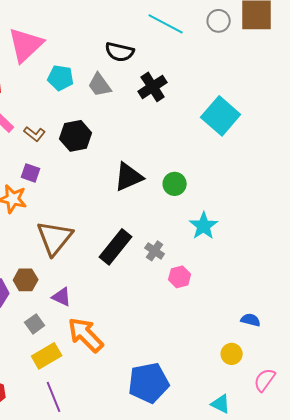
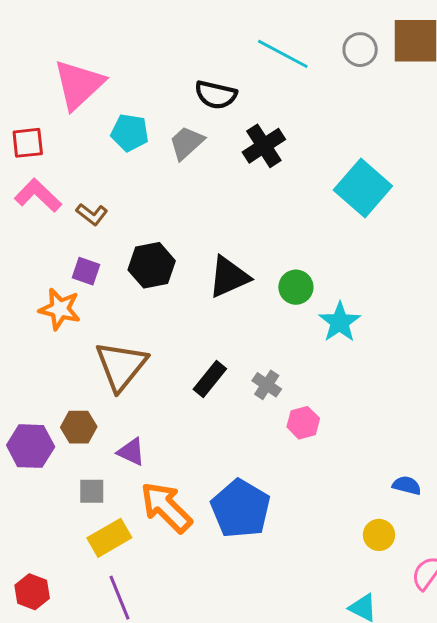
gray trapezoid: (100, 85) -> (187, 143), turned 84
black hexagon: (76, 136) -> (152, 265), moved
cyan star: (204, 226) -> (340, 322), moved
black rectangle: (116, 247) -> (210, 379), size x0.7
gray square: (35, 324) -> (92, 491), turned 36
blue pentagon: (149, 383) -> (241, 509), moved, turned -30

